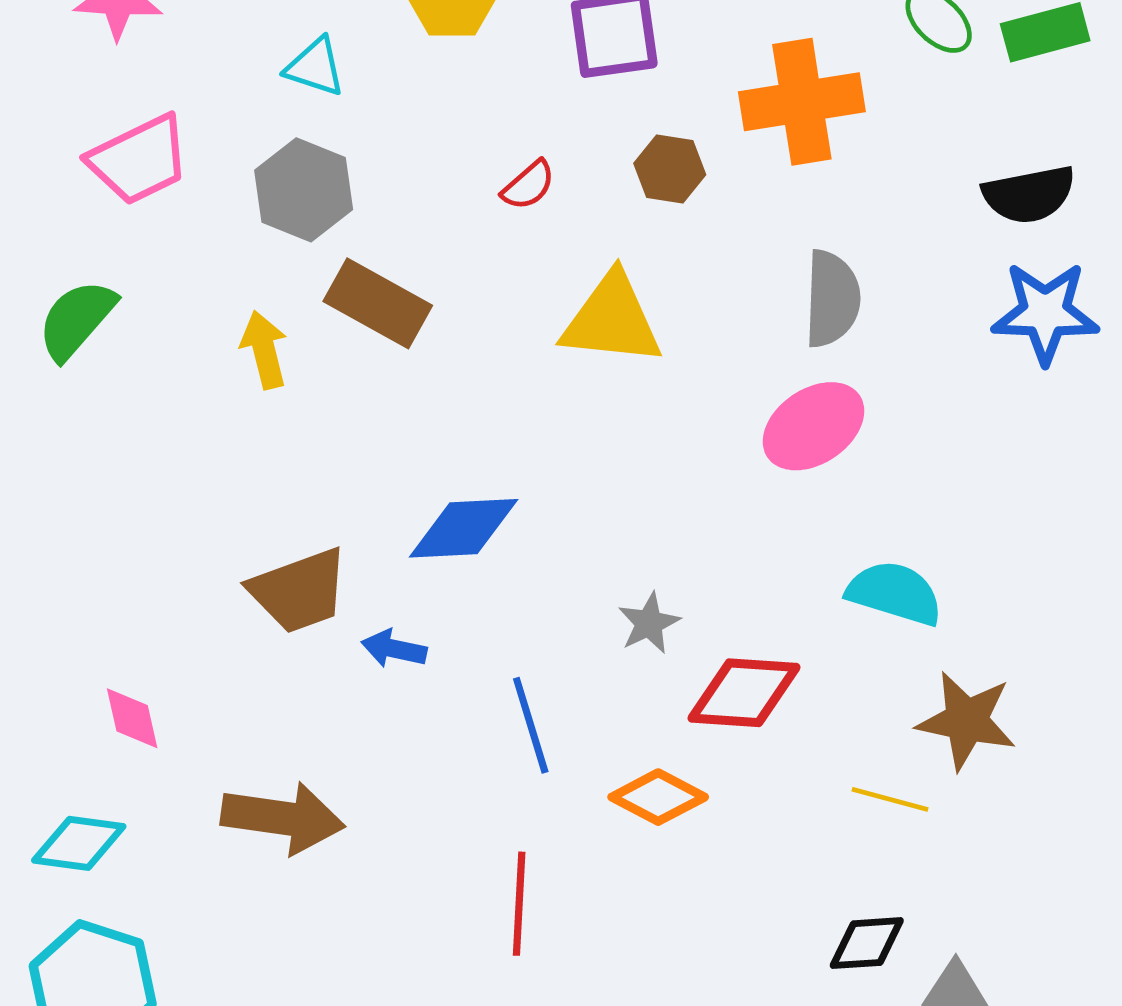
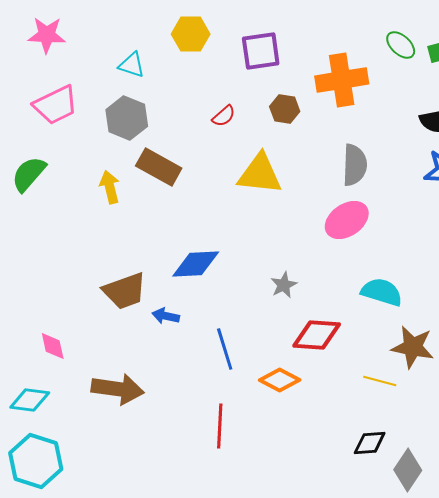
gray star: (649, 623) -> (284, 285), moved

